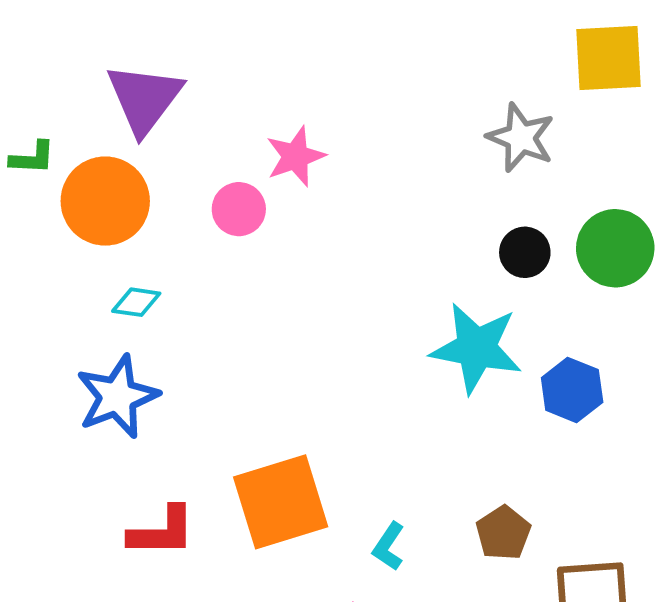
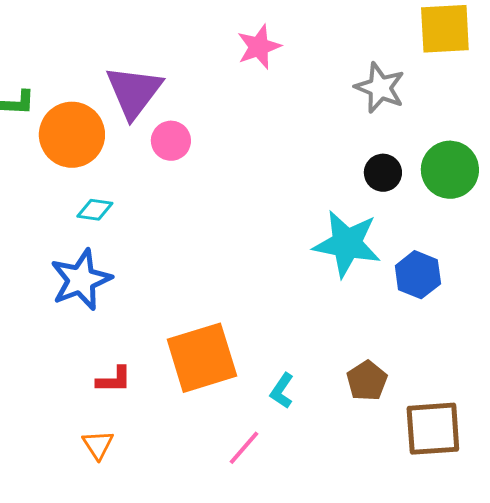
purple triangle: (144, 98) -> (134, 92), moved
pink star: (295, 157) -> (259, 47), moved
red L-shape: (162, 532) -> (114, 380), size x0.7

